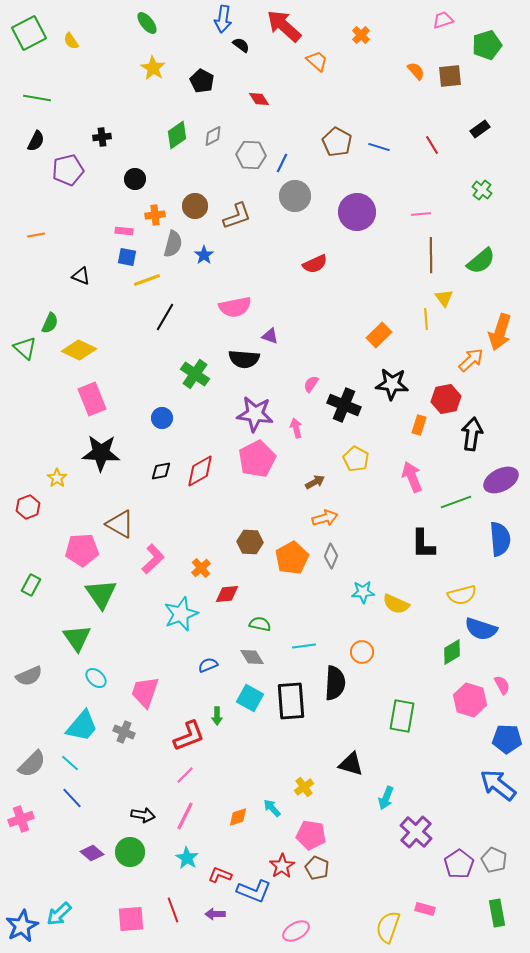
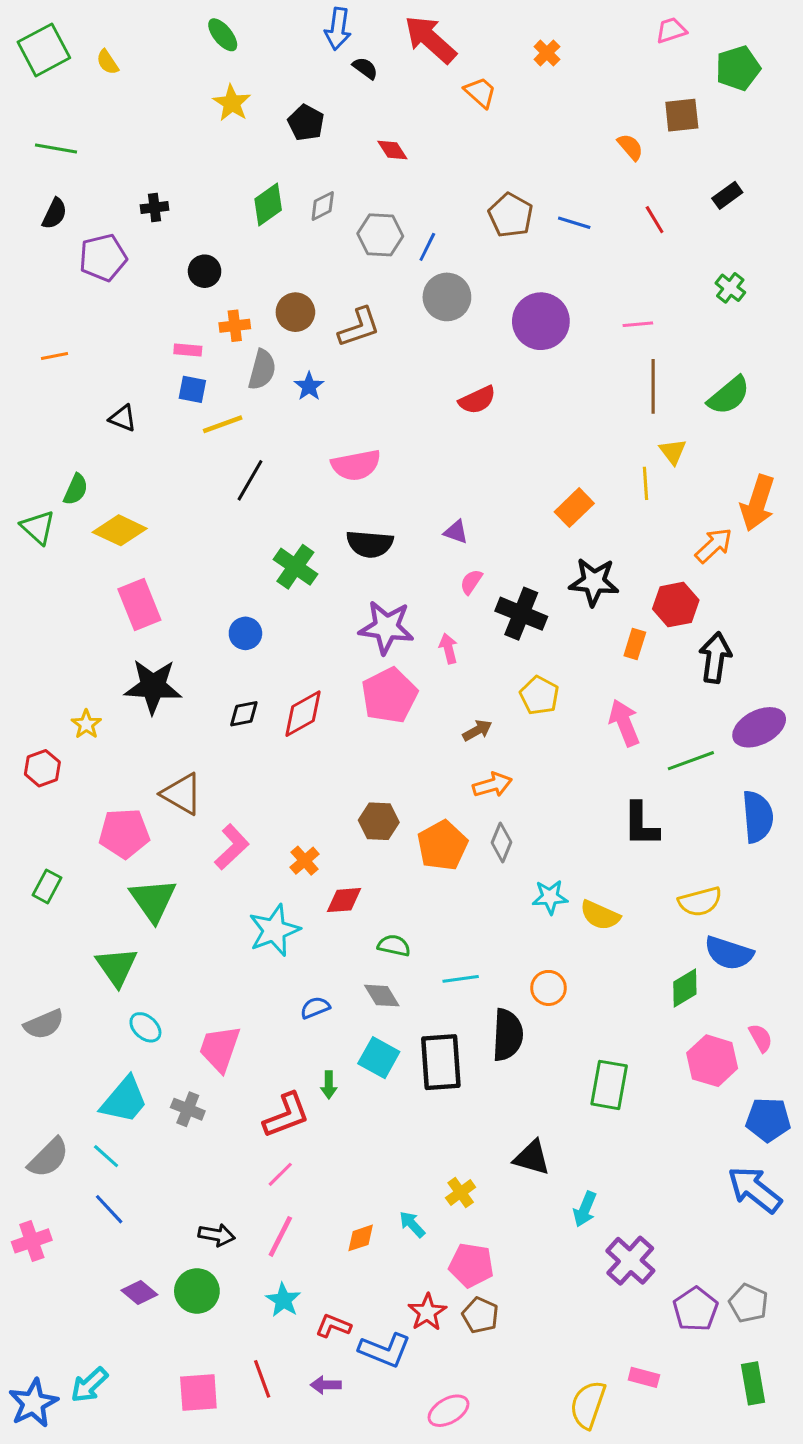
orange semicircle: (416, 71) -> (630, 147), moved
purple triangle: (270, 336) -> (456, 532), moved

